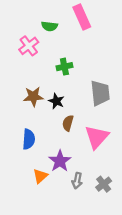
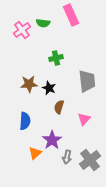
pink cross: (29, 46) -> (22, 30), moved
pink triangle: (97, 137) -> (84, 119), size x0.6
gray cross: (104, 184) -> (90, 160), size x1.5

